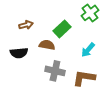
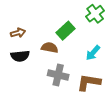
brown arrow: (26, 25) -> (18, 33), moved

